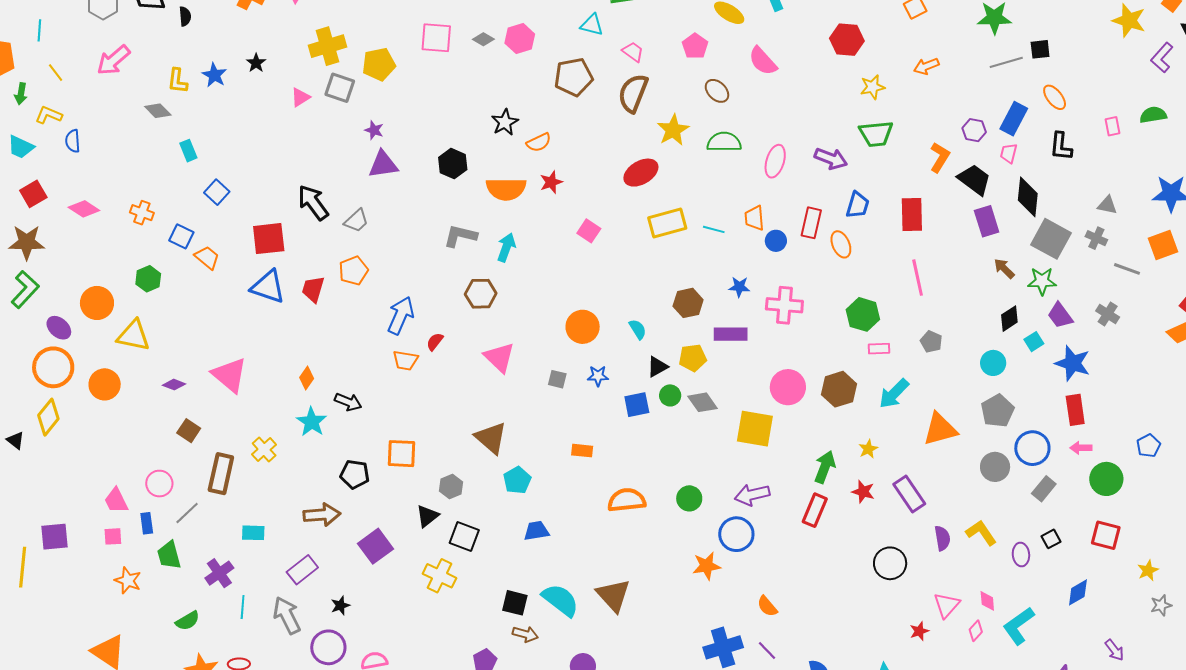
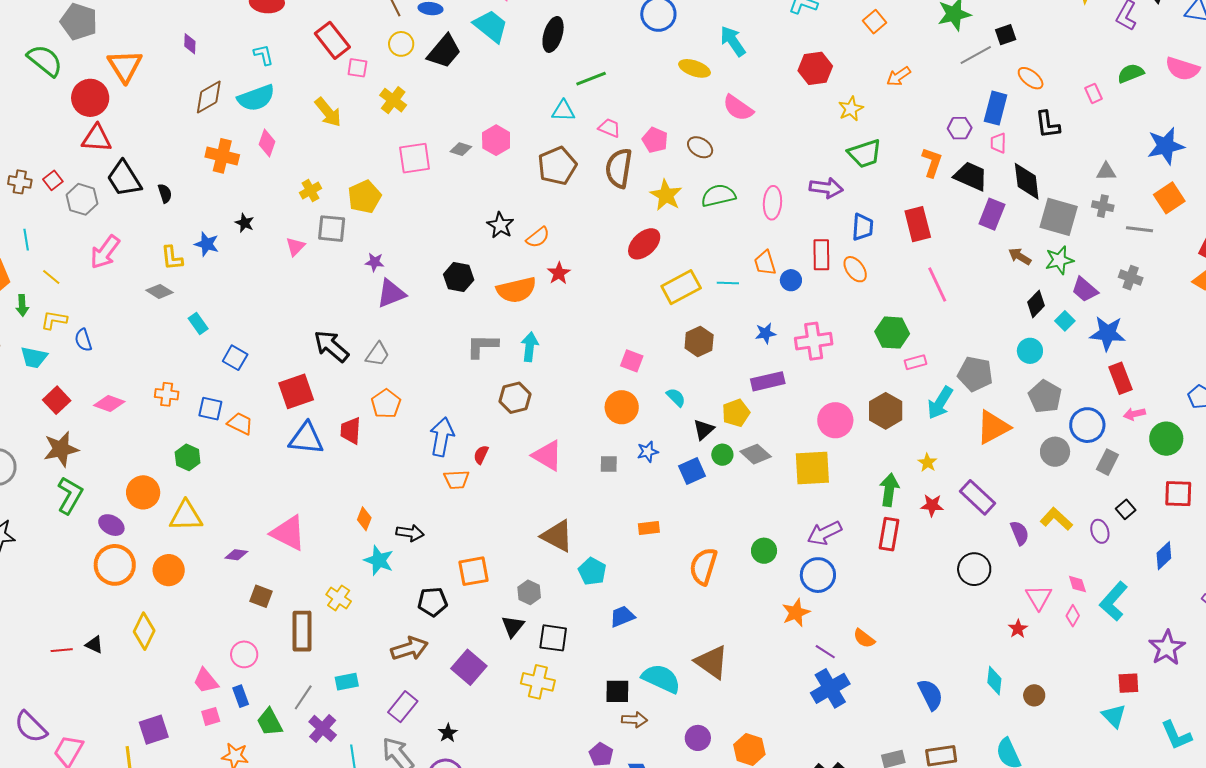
yellow cross: (328, 46) -> (310, 191), size x0.6
pink pentagon: (695, 46) -> (655, 140), moved
purple rectangle: (987, 221) -> (992, 214), turned 52
pink square: (589, 231) -> (632, 361), moved
brown hexagon: (688, 303) -> (699, 342), moved
gray pentagon: (931, 342) -> (975, 374), moved, size x1.6
yellow diamond: (48, 417) -> (144, 631), moved
orange semicircle: (627, 500) -> (703, 566), turned -54
gray line: (187, 513) -> (303, 697), moved
purple line: (767, 651) -> (825, 652), moved

